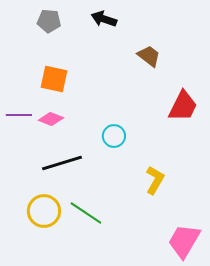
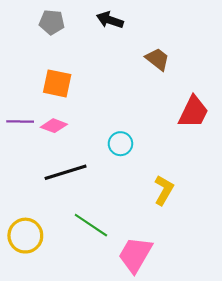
yellow circle: (44, 211) -> (25, 236), moved
pink trapezoid: (184, 241) -> (135, 255), moved

